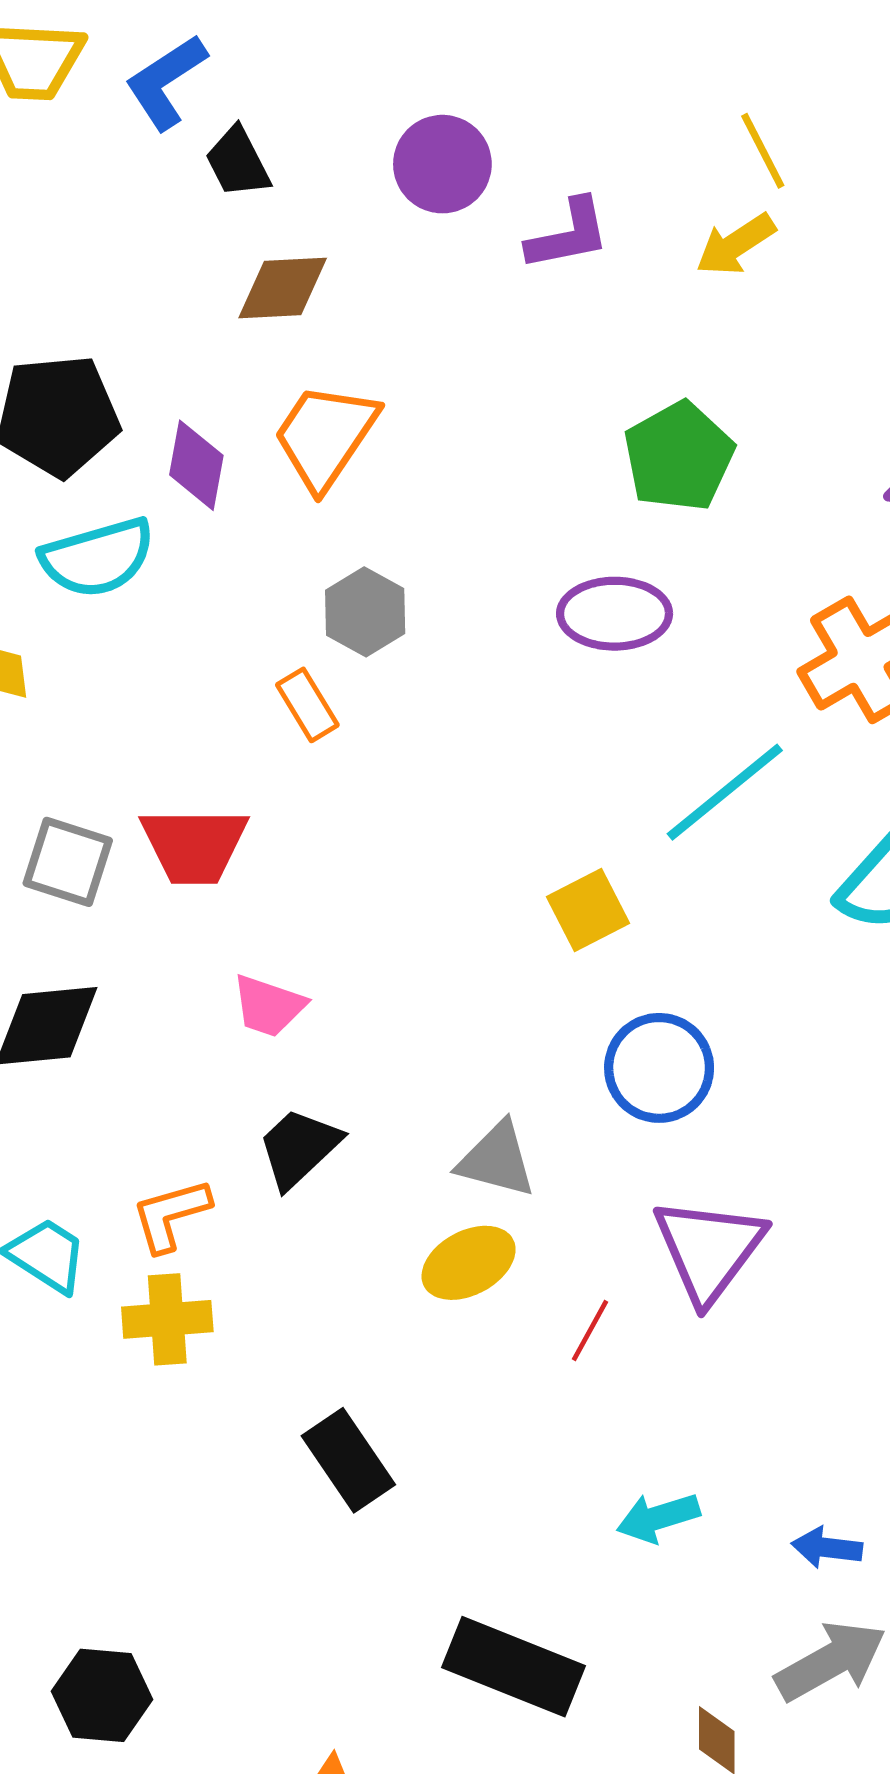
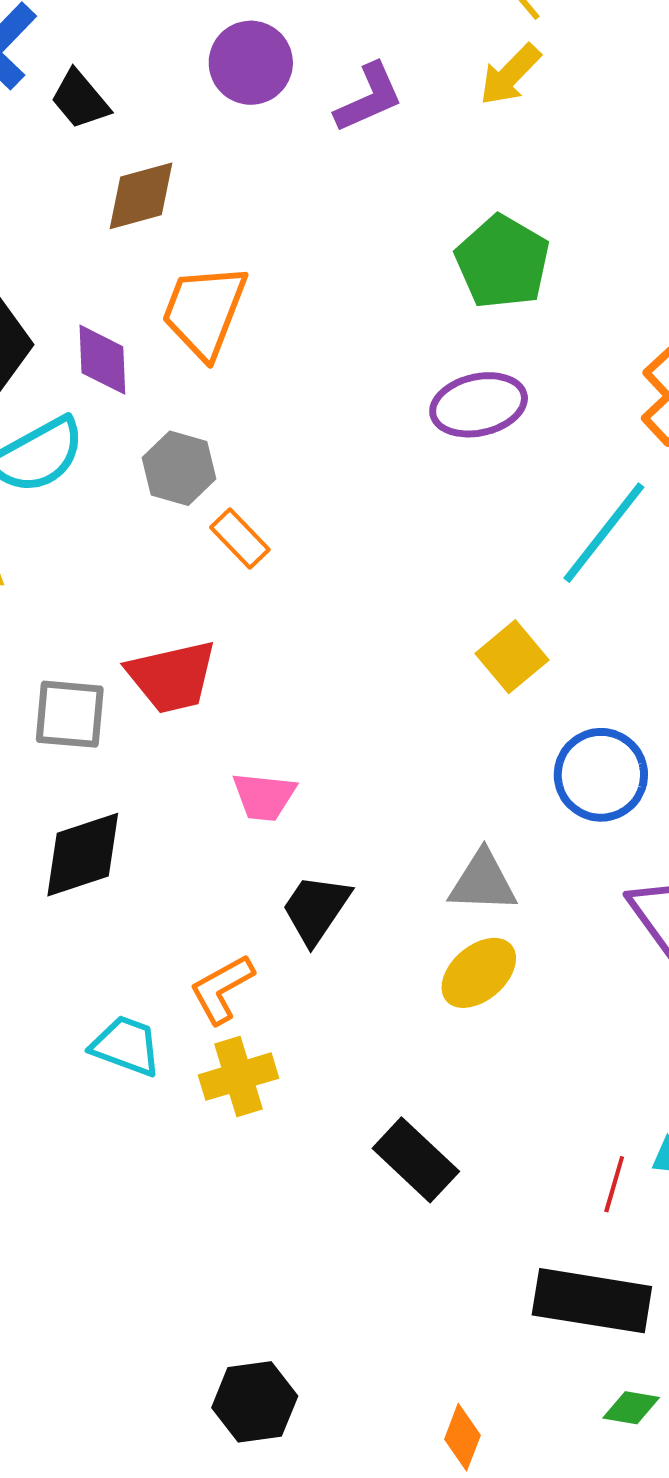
gray hexagon: (365, 612) -> (179, 468), moved
red line: (590, 1331) -> (614, 1184), moved

